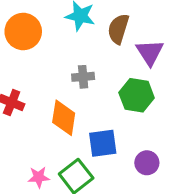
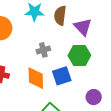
blue square: (103, 143) -> (62, 76), moved

